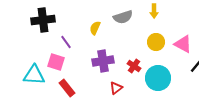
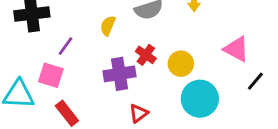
purple line: (66, 42) -> (65, 46), turned 72
yellow circle: (156, 42) -> (181, 64), moved
red cross: (134, 66) -> (146, 55), moved

